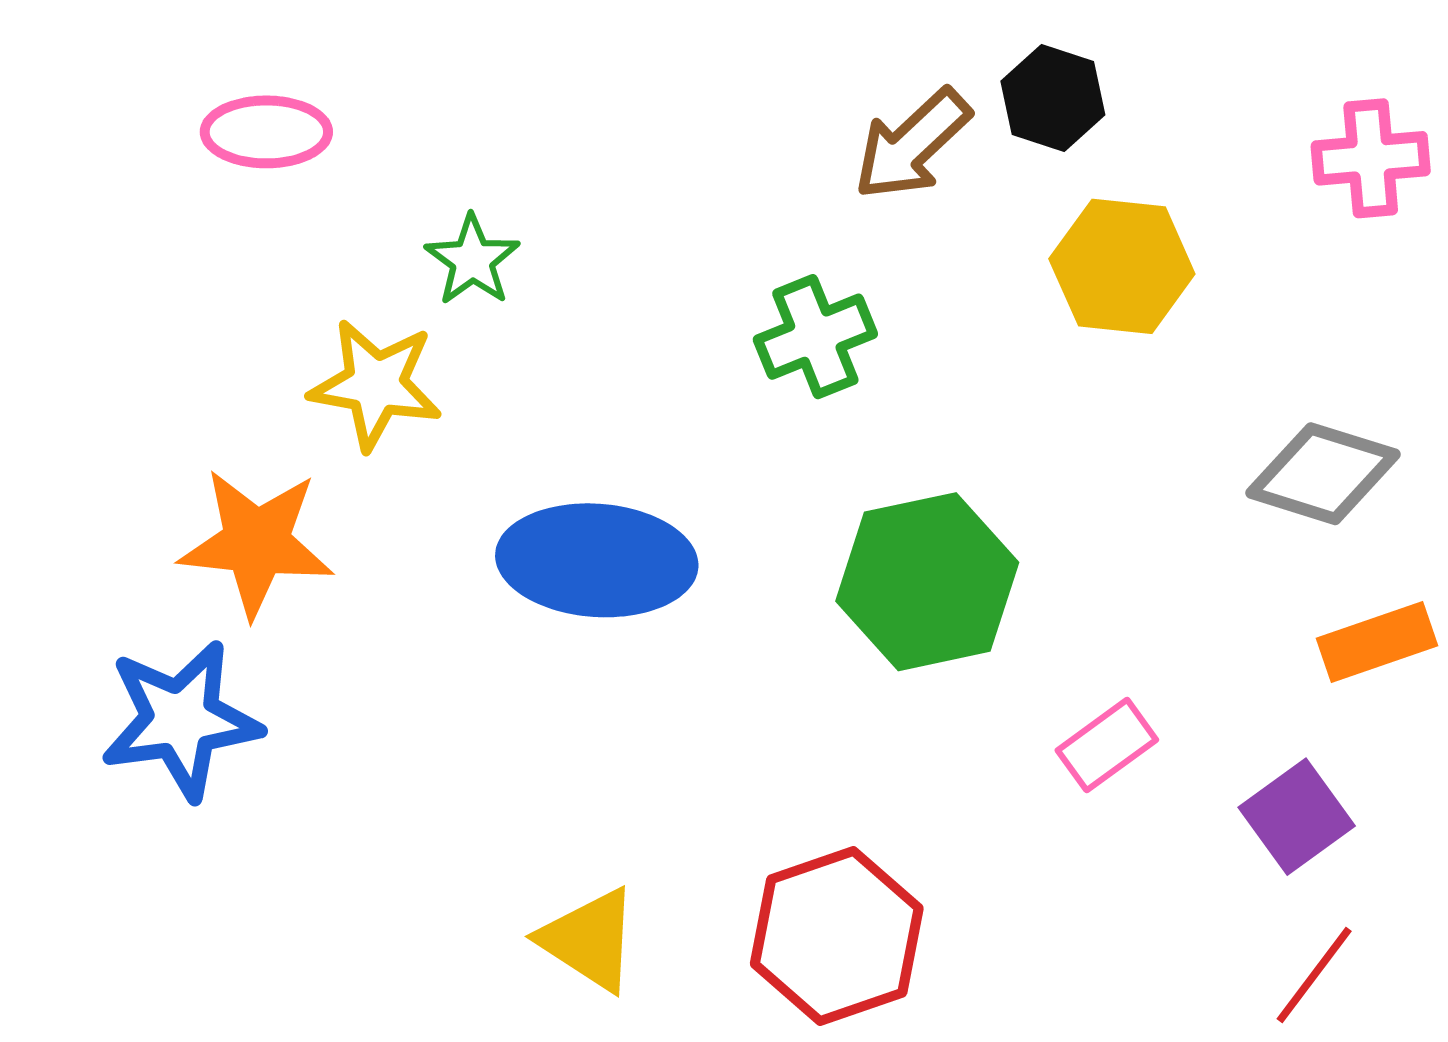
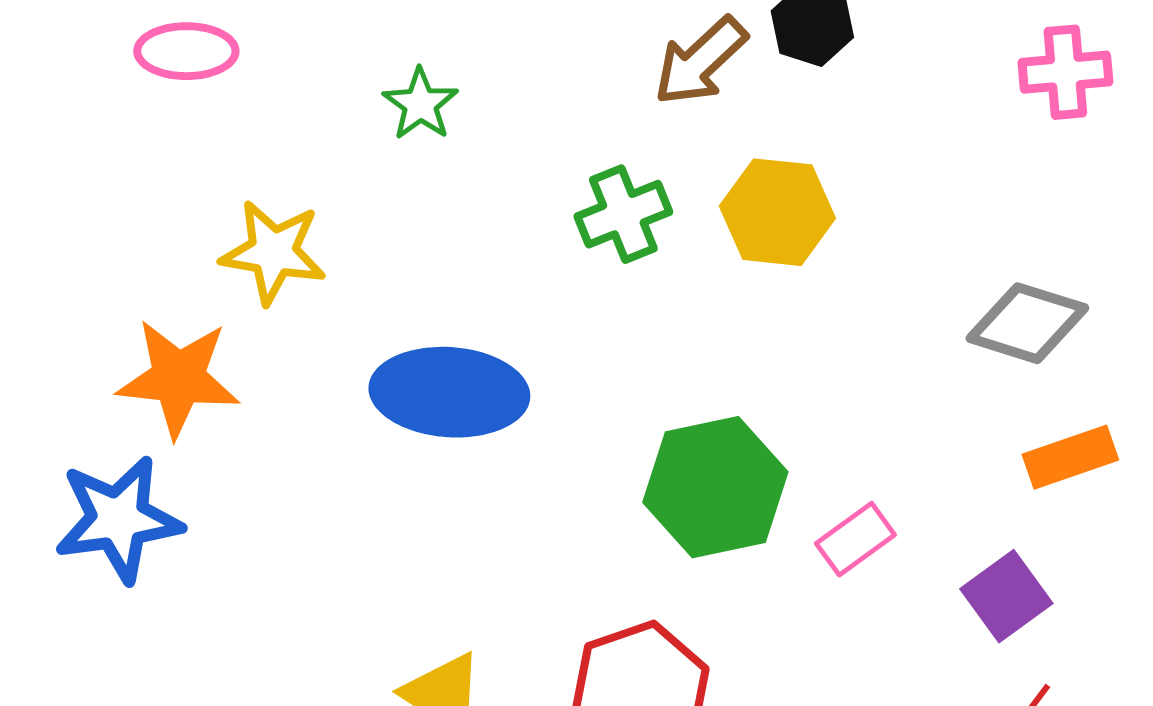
green star: (472, 260) -> (420, 104), moved
yellow hexagon: (1122, 266) -> (777, 212), moved
green hexagon: (927, 582) -> (715, 487), moved

